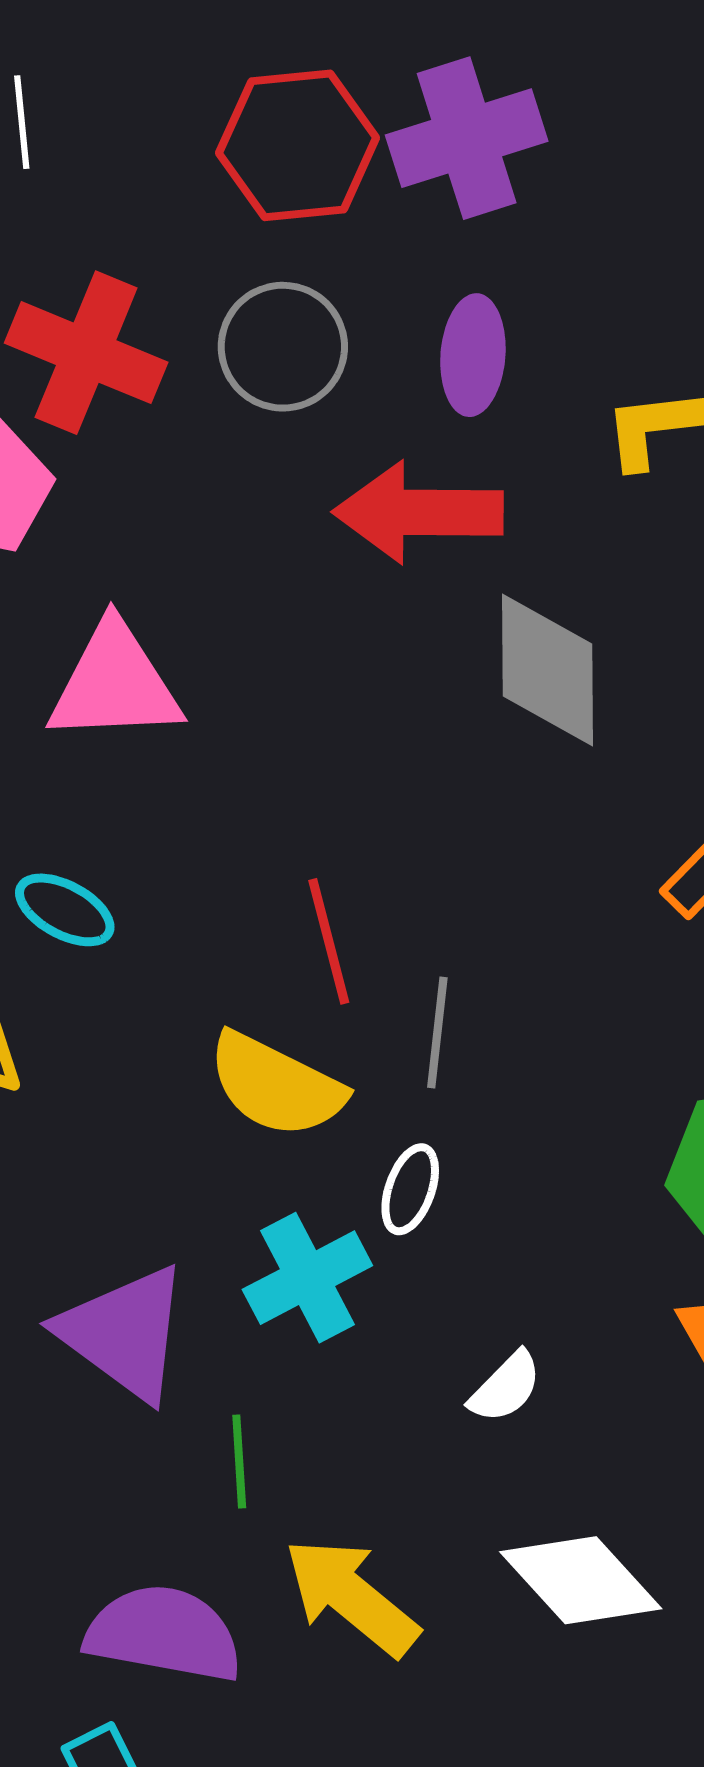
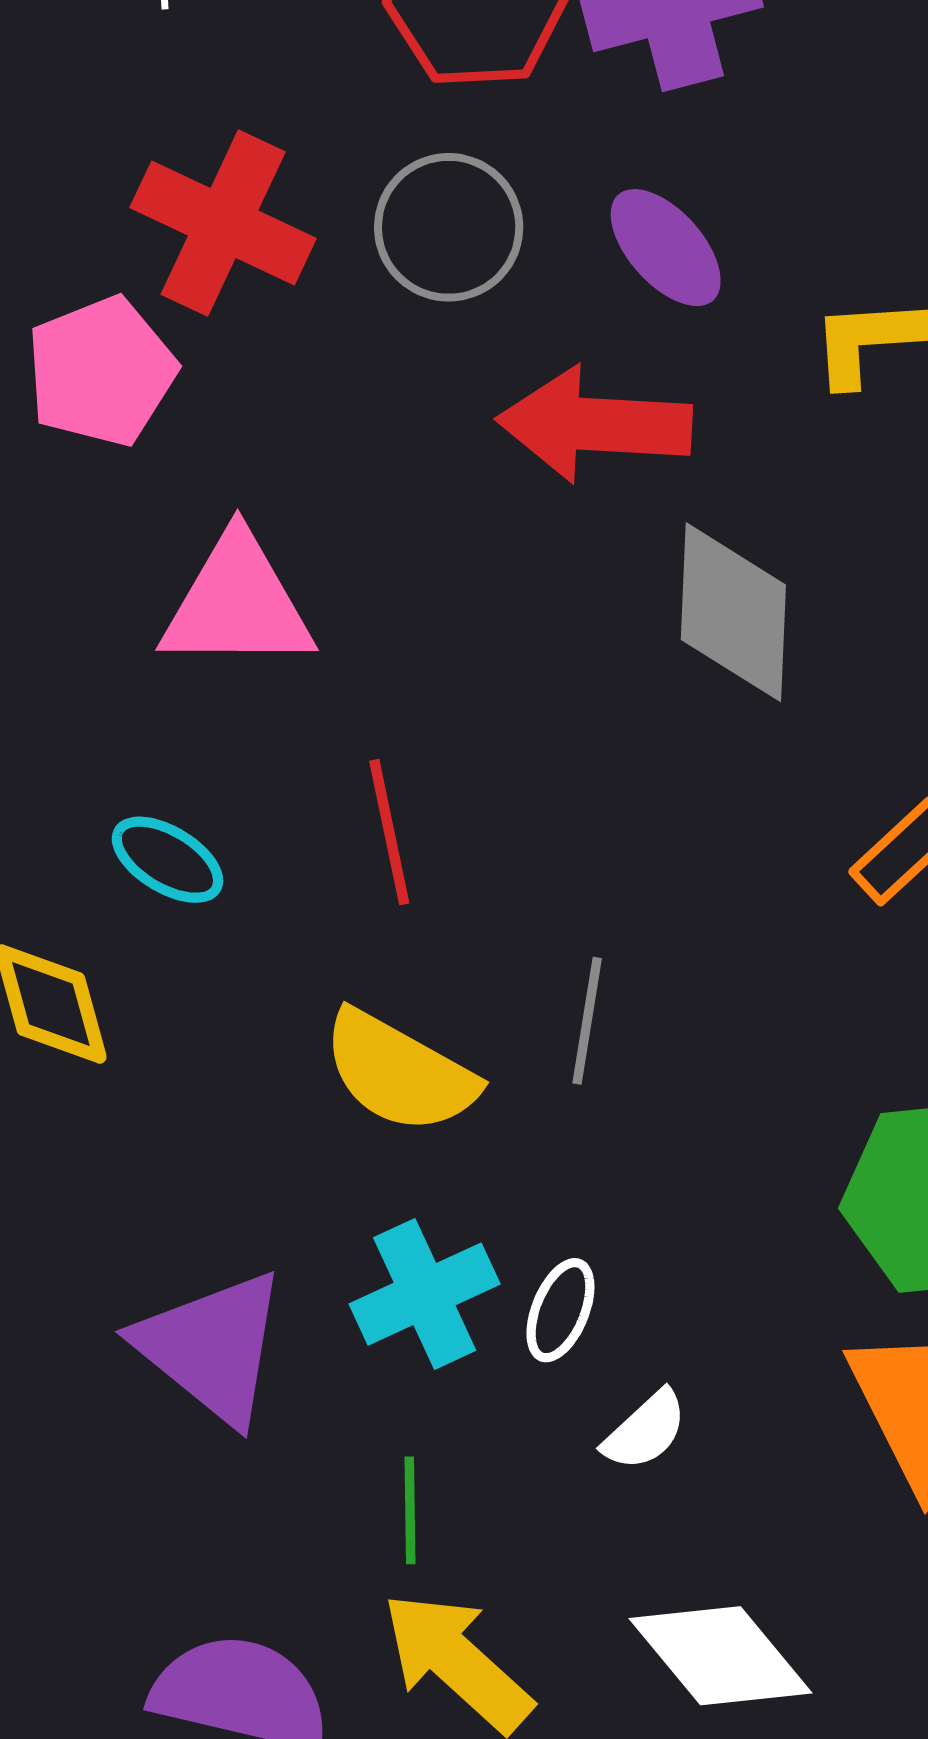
purple ellipse: (473, 355) -> (666, 248), turned -49
red line: (329, 941) -> (389, 832), moved
white ellipse: (410, 1189) -> (560, 1310), moved
green line: (239, 1462) -> (410, 1510), moved

